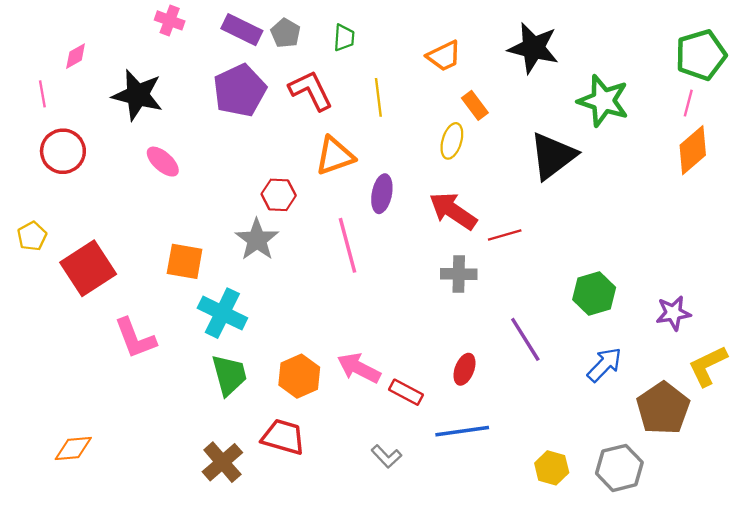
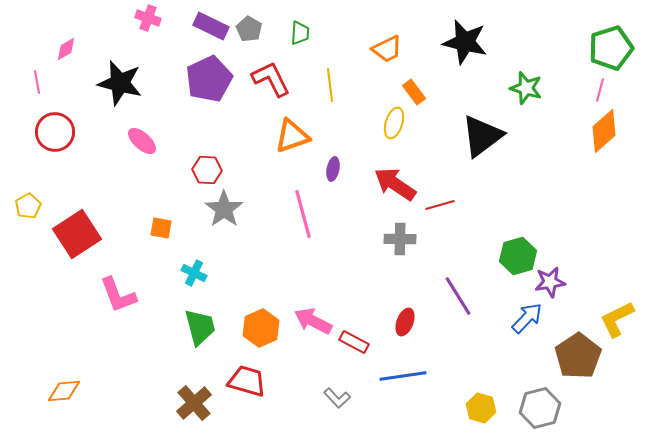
green star: (603, 101) -> (526, 88), size x0.7
purple ellipse: (382, 194) -> (333, 169), size x0.7
red hexagon: (279, 195) -> (207, 170), moved
orange square: (185, 261) -> (161, 228), size x0.7
cyan cross: (222, 313) -> (194, 273), size x0.6
purple star: (673, 313) -> (550, 282), moved

